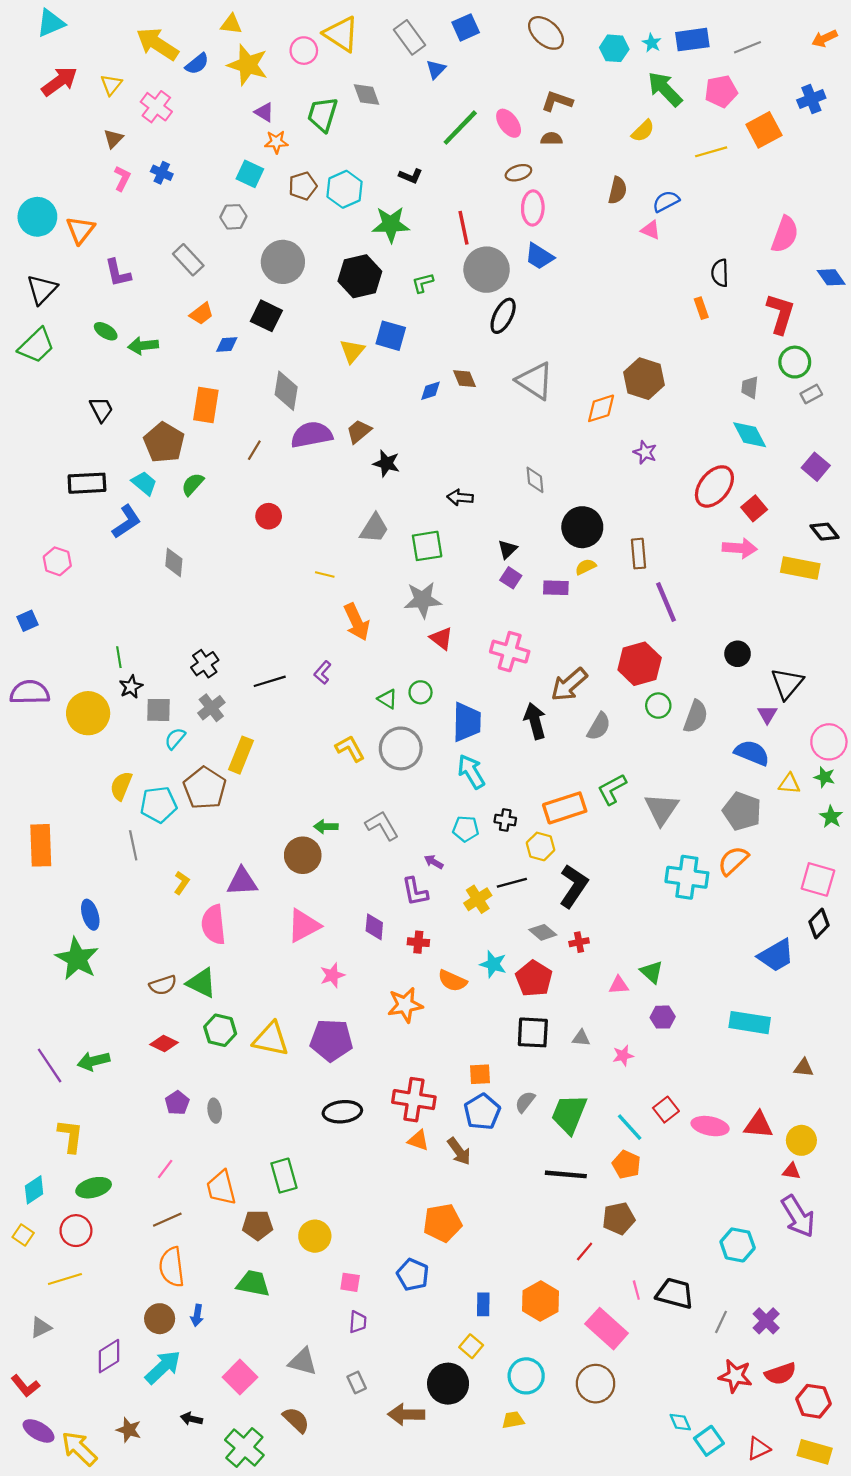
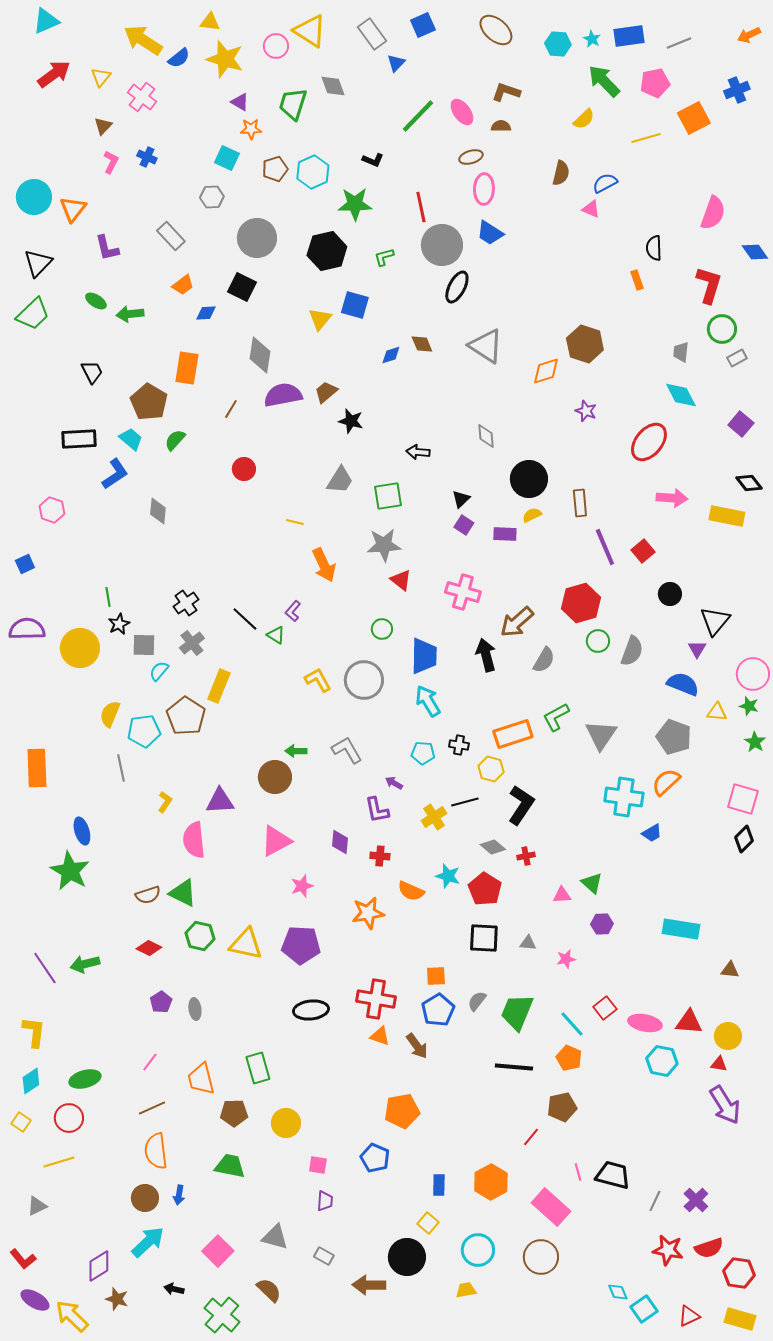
red square: (754, 508) -> (643, 551), moved
black line: (270, 681) -> (245, 619), turned 60
green triangle: (387, 699) -> (276, 635), moved
blue trapezoid: (776, 955) -> (652, 833), moved, size x0.6
yellow L-shape: (70, 1136) -> (34, 1032), moved
cyan hexagon: (738, 1245) -> (662, 1061), moved
purple diamond: (109, 1356) -> (99, 1266), moved
gray rectangle: (357, 1383) -> (324, 1256), turned -36

